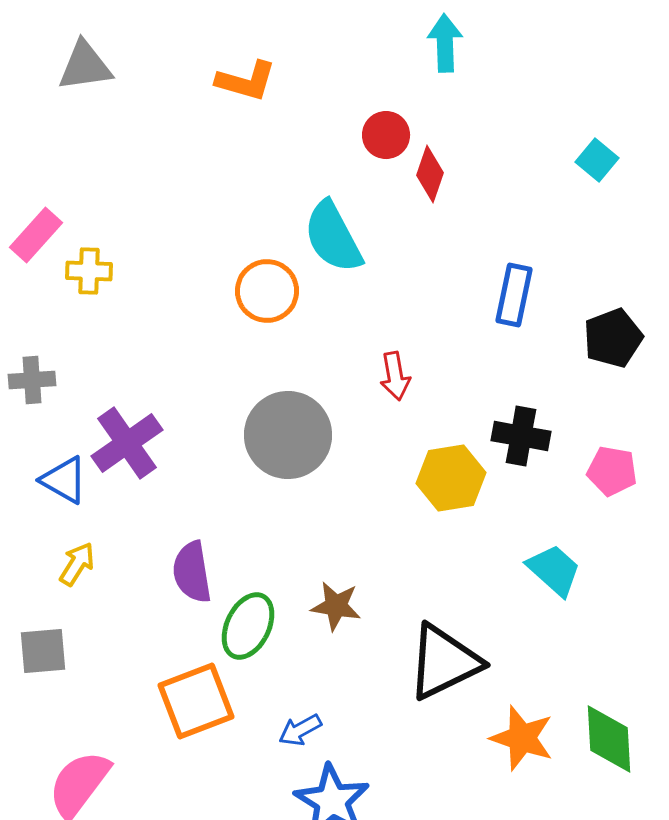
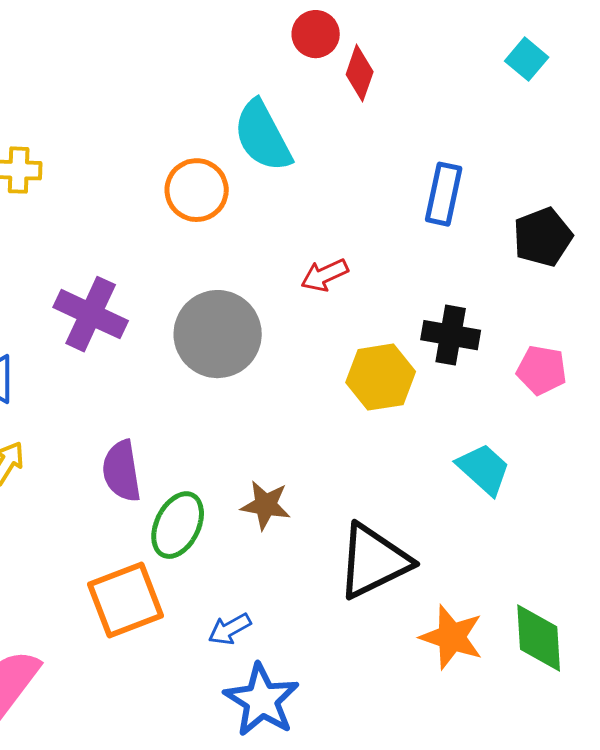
red arrow: (395, 376) -> (325, 275), turned 75
purple cross: (127, 443) -> (91, 314), moved, turned -30

